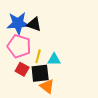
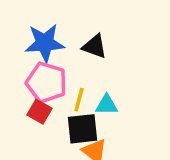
black triangle: (34, 24) -> (94, 46), moved
red square: (22, 69) -> (40, 112), moved

